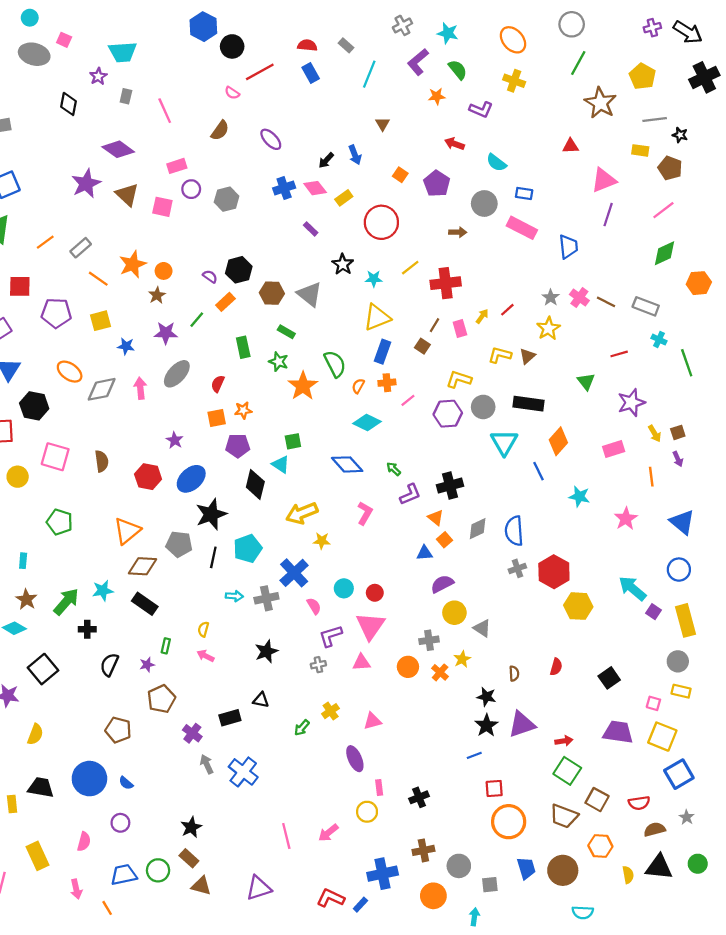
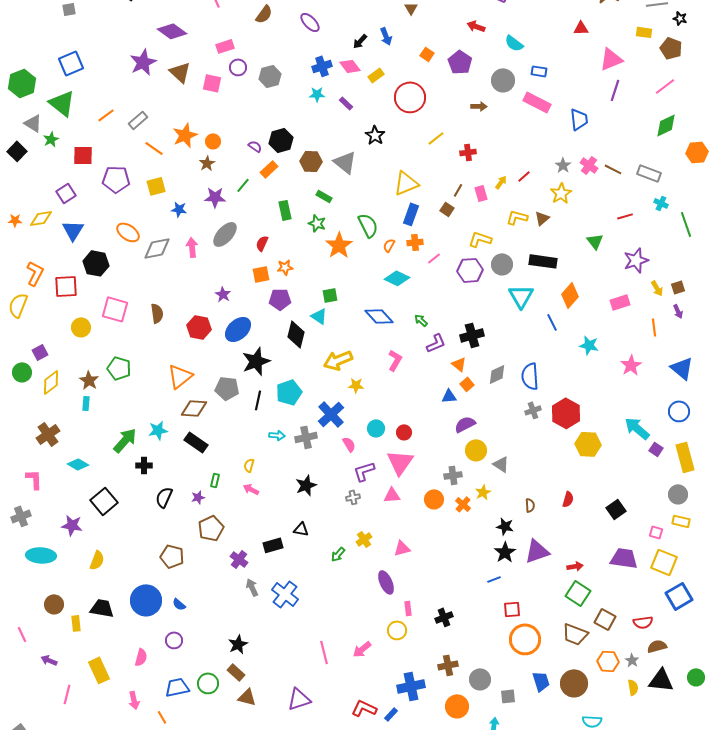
cyan star: (374, 279) -> (317, 94), moved
red cross: (446, 283) -> (468, 152), size x0.6
brown star: (26, 599) -> (89, 380), moved
gray star: (687, 817) -> (632, 660), moved

